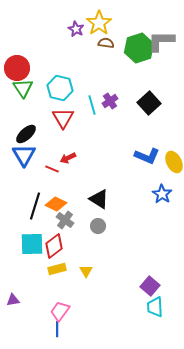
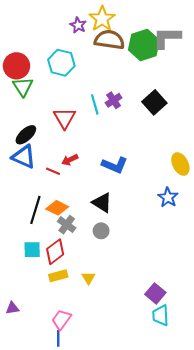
brown semicircle: (106, 43) -> (109, 40), size x1.8
cyan hexagon: (60, 88) -> (61, 63), moved
blue triangle: (24, 155) -> (24, 157), turned -35
blue L-shape: (147, 156) -> (115, 165), moved
cyan square: (32, 244) -> (32, 250), size x0.7

